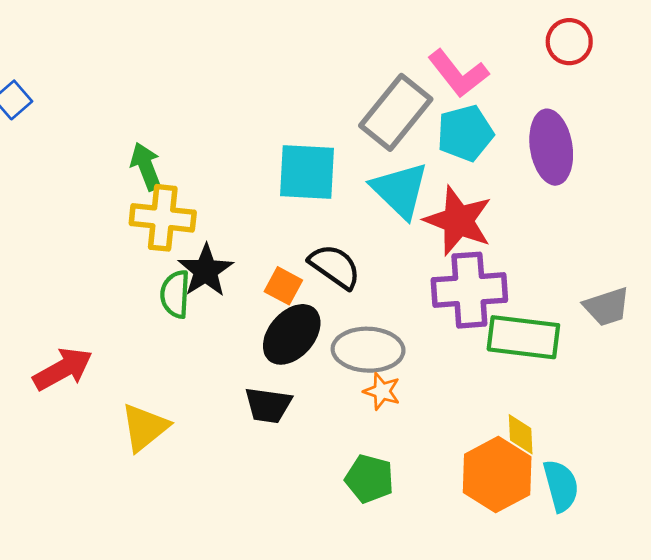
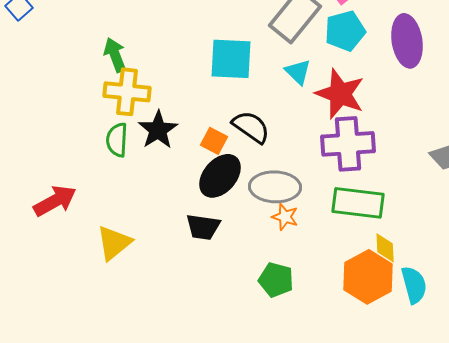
cyan triangle: (400, 190) -> (298, 72), size x0.6
green semicircle: (175, 294) -> (117, 140), moved
green rectangle: (523, 337) -> (358, 203), moved

